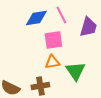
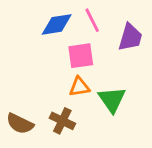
brown cross: (40, 86) -> (62, 121), turned 36

